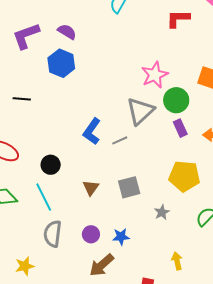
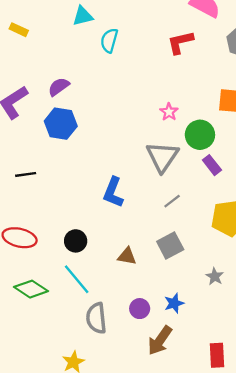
purple semicircle: (67, 32) -> (59, 87), turned -54
pink star: (155, 75) -> (169, 112), size x0.6
gray line: (120, 140) -> (172, 201), moved
brown triangle: (91, 188) -> (127, 256), turned -42
gray star: (162, 212) -> (215, 276), moved

